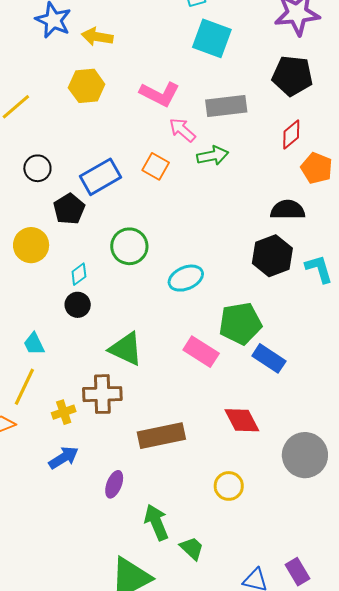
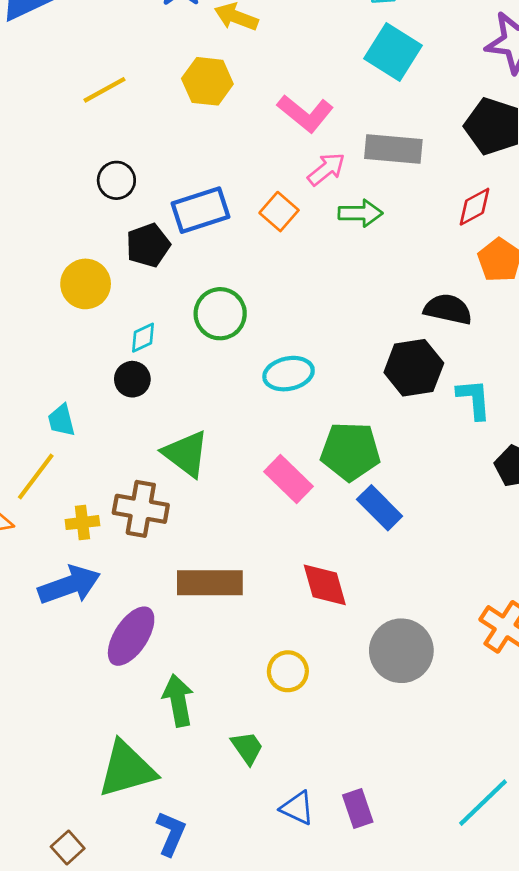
pink arrow: (182, 130) -> (326, 169), turned 88
blue arrow: (64, 458) -> (69, 585), size x1.4
purple ellipse: (114, 484) -> (131, 636), size x1.6
green trapezoid: (192, 548) -> (247, 748), moved

